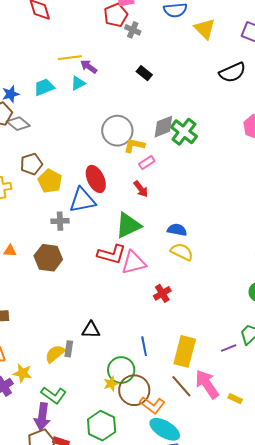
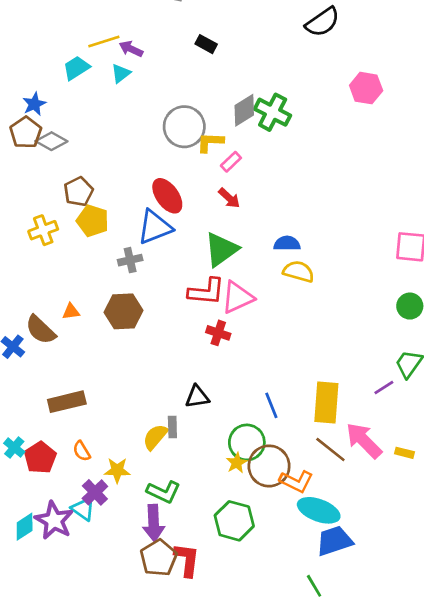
cyan trapezoid: (44, 87) -> (76, 68), moved
yellow pentagon: (50, 181) -> (93, 221), moved
red cross: (162, 293) -> (218, 333), moved, turned -30

